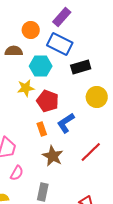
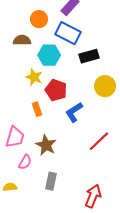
yellow star: (26, 88) -> (34, 77), turned 30
orange rectangle: (42, 129) -> (37, 109), moved
brown star: (53, 156) -> (46, 145), moved

